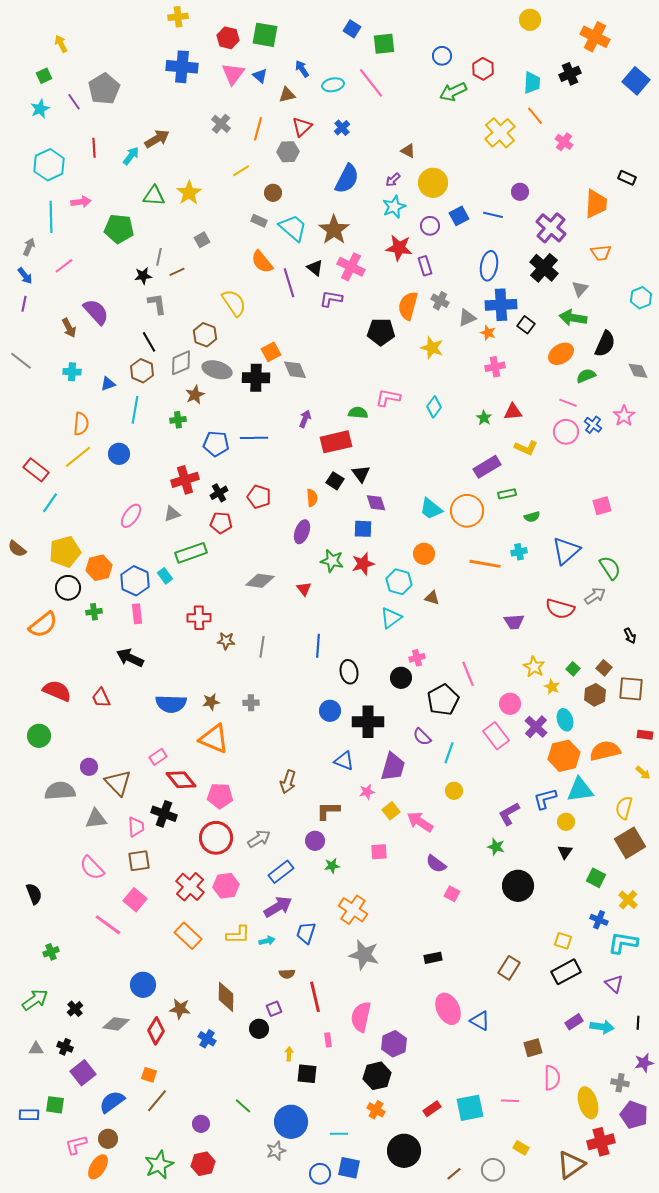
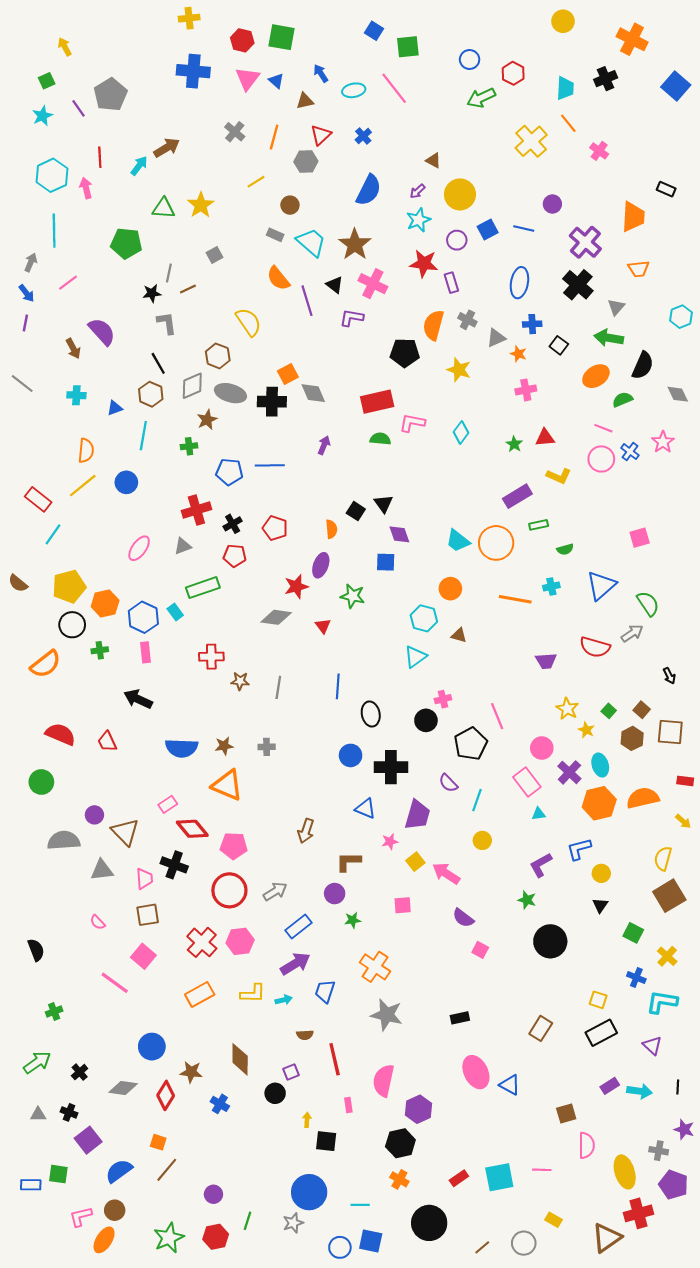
pink arrow: (81, 202) -> (86, 188), moved, turned -96
blue cross: (501, 305) -> (532, 324), size x0.6
red rectangle: (336, 442) -> (377, 402), moved
red star: (363, 564) -> (296, 586), moved
cyan triangle: (580, 790) -> (539, 814), moved, size x0.5
pink semicircle: (92, 868) -> (98, 922), size x0.6
orange rectangle: (188, 936) -> (200, 994), turned -72
purple star: (644, 1063) -> (684, 1129), turned 30
green line: (243, 1106) -> (247, 1221), moved, turned 66

